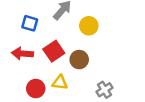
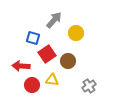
blue square: (30, 23) -> (33, 38), moved
red arrow: (22, 54) -> (21, 66), moved

